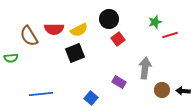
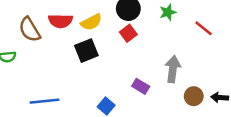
green star: (155, 22) -> (168, 12), moved
red line: (170, 35) -> (204, 28), turned 56
red square: (118, 39) -> (128, 33), moved

